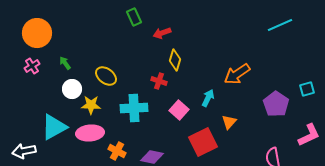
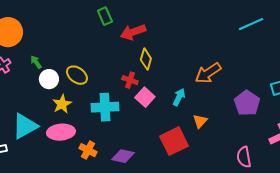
red arrow: (162, 33) -> (133, 32), size x1.4
white circle: (72, 89) -> (49, 79), moved
yellow star: (91, 105) -> (62, 104), turned -30
pink square: (179, 110) -> (145, 97), moved

